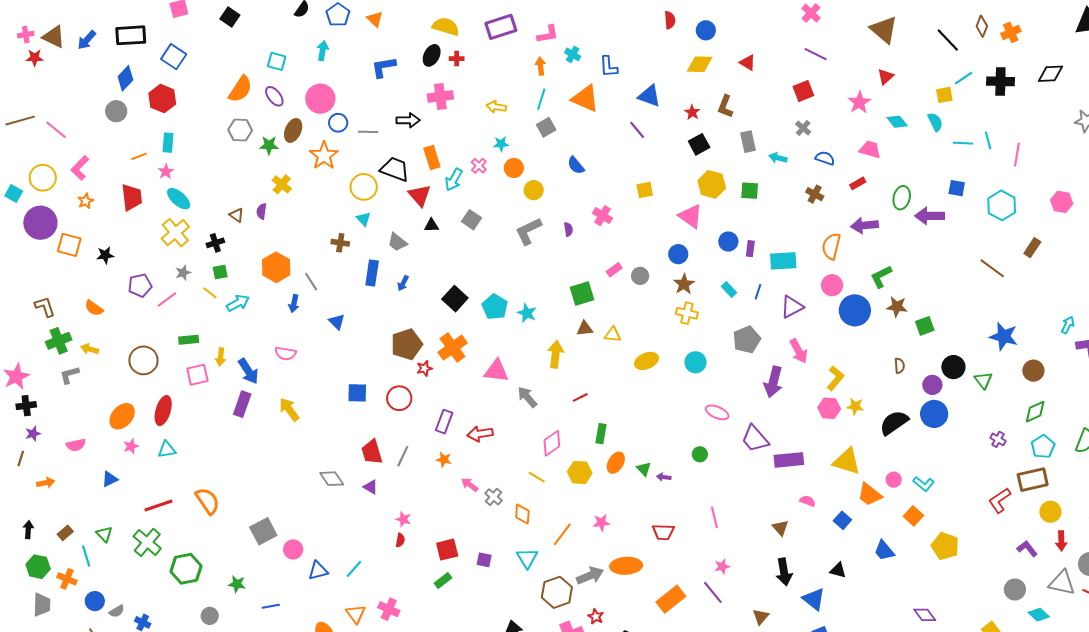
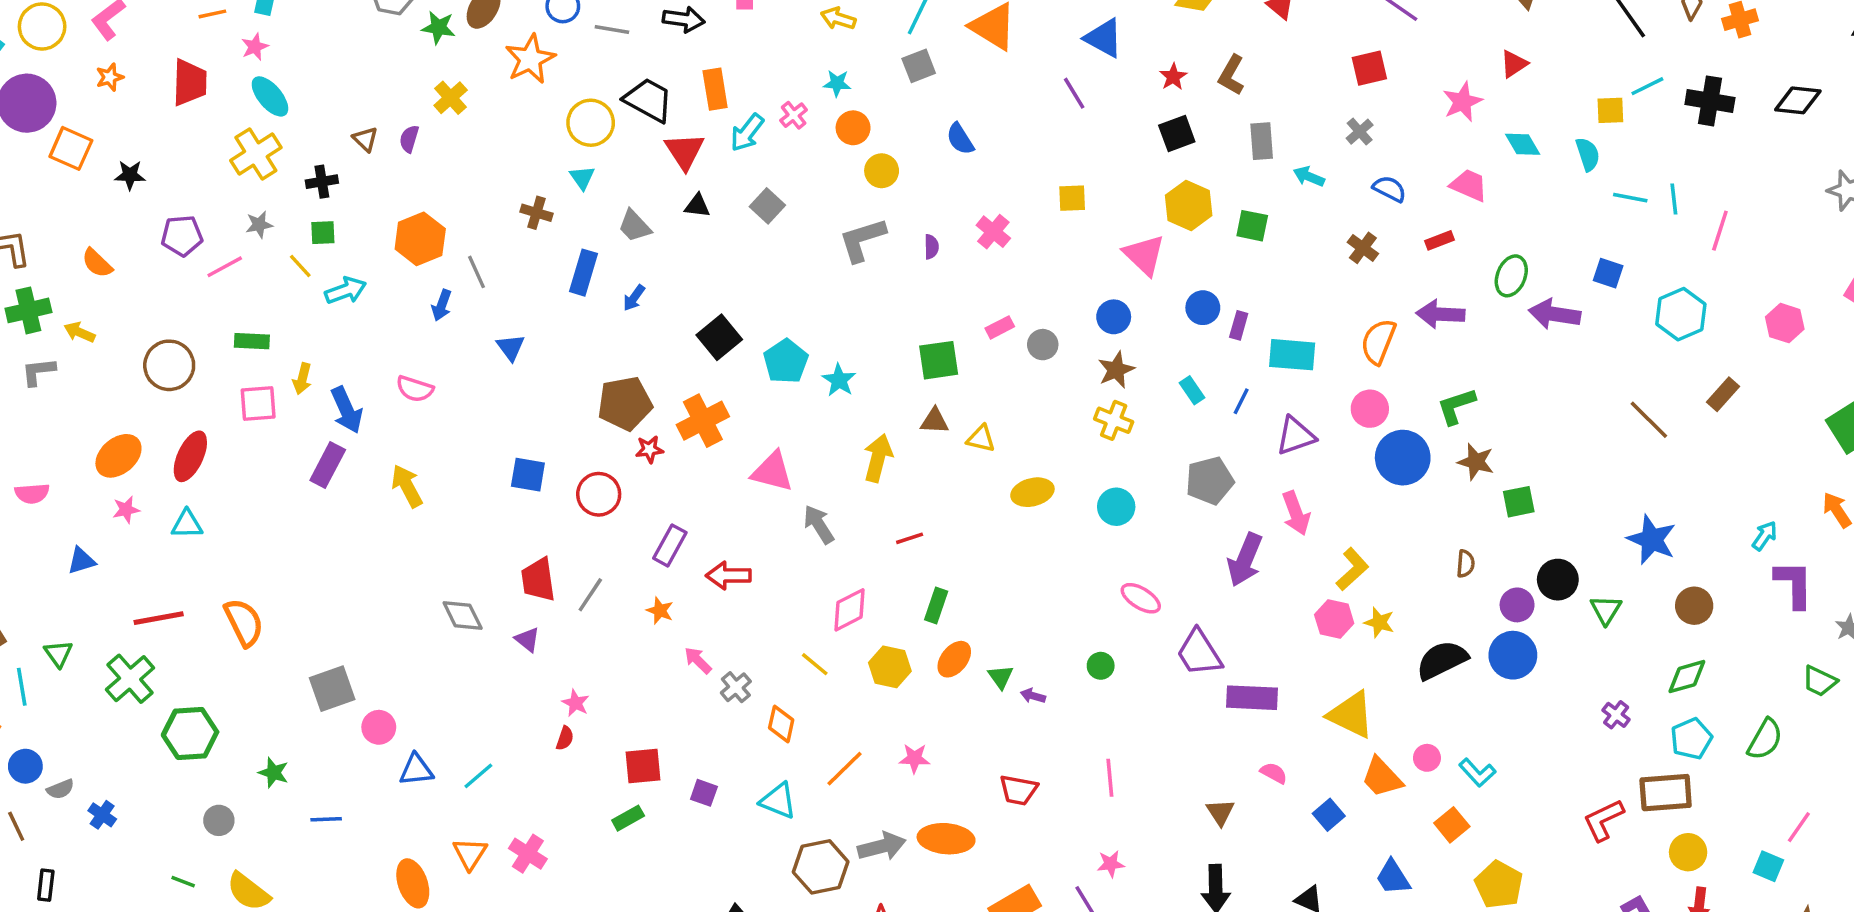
cyan triangle: (527, 558) -> (778, 801), turned -45

